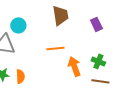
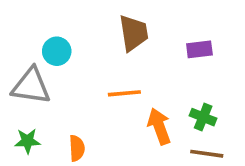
purple rectangle: (96, 24) -> (199, 49), turned -72
orange semicircle: (20, 76) -> (77, 148), moved

